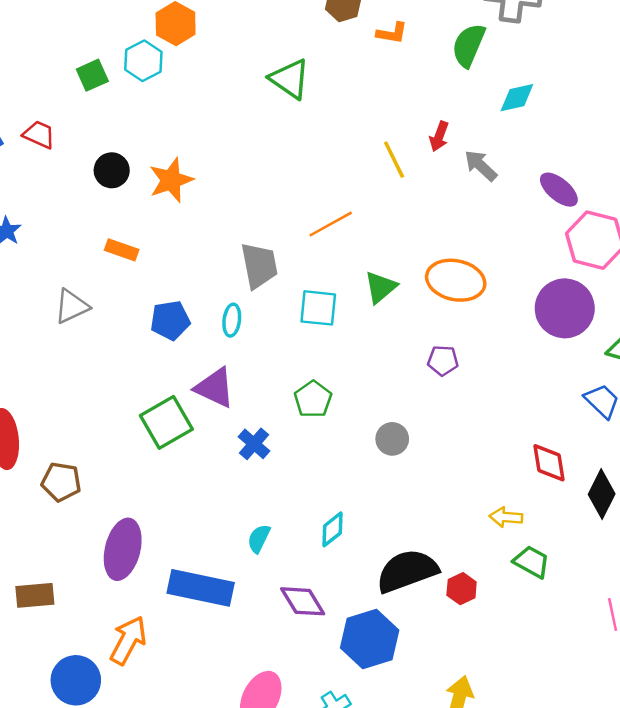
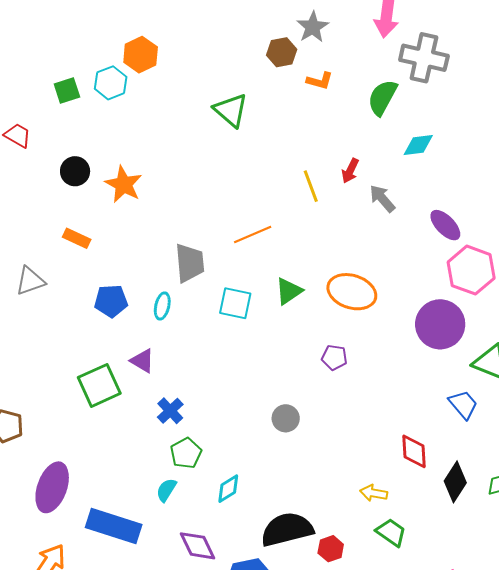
orange star: (171, 180) -> (124, 184), turned -30
purple triangle: (215, 388) -> (142, 361), size x0.7
green pentagon: (313, 399) -> (186, 453), moved

